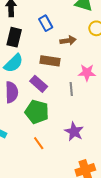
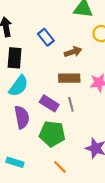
brown rectangle: (50, 61) -> (69, 78), moved
gray line: (71, 89) -> (71, 104), moved

